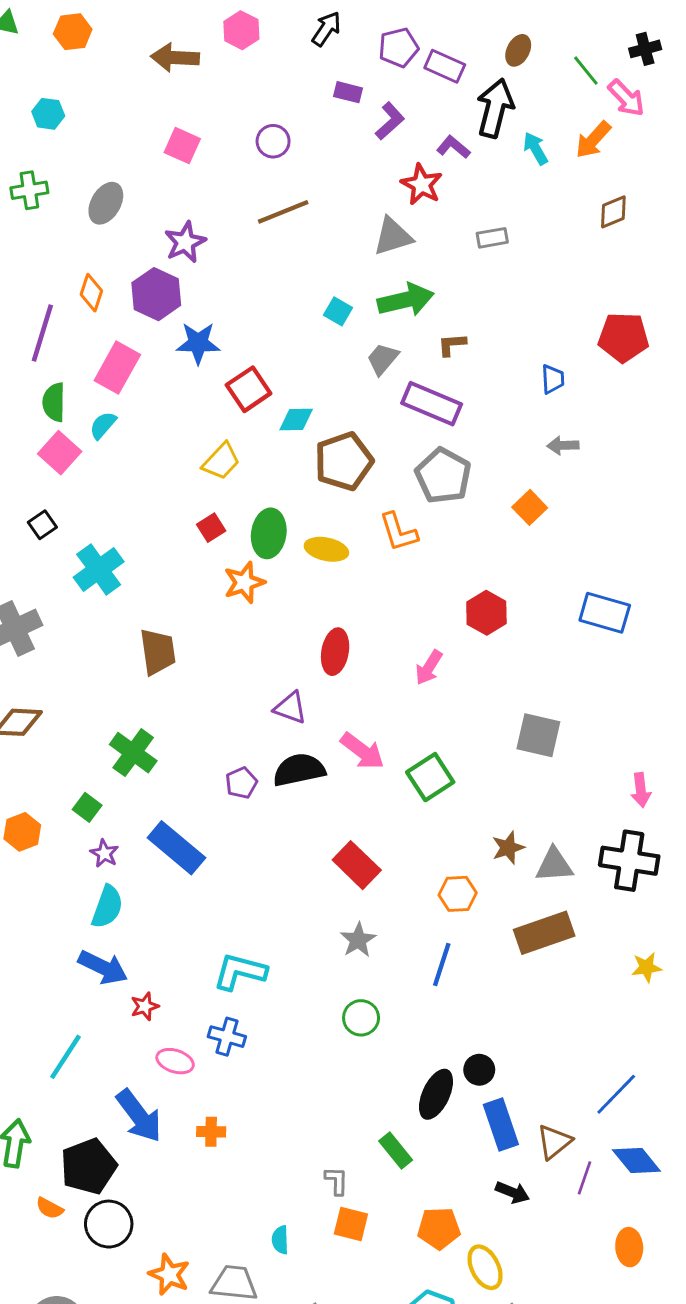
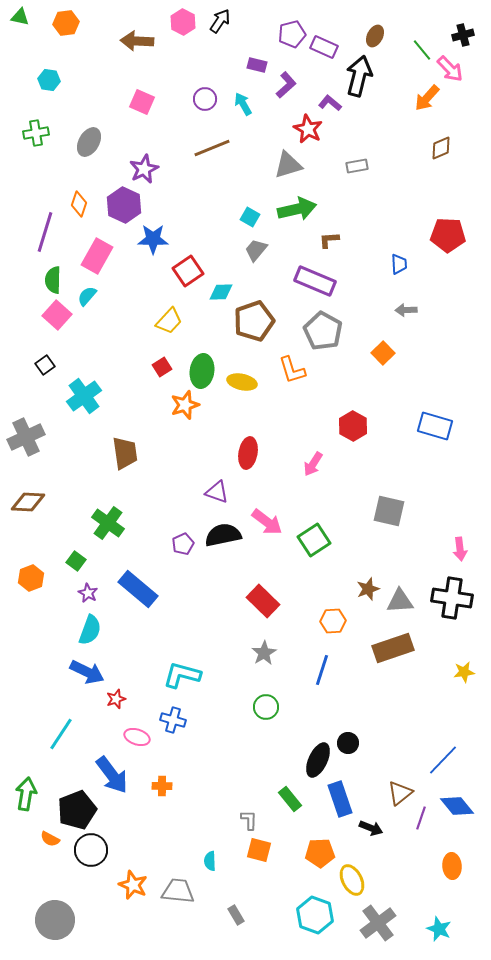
black arrow: (326, 29) -> (220, 21), moved
cyan arrow: (535, 148) -> (243, 104), moved
gray trapezoid: (383, 359) -> (256, 250), moved
blue rectangle: (501, 1125) -> (340, 799), moved

